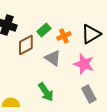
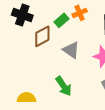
orange cross: (64, 36) -> (80, 13), moved

